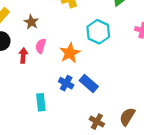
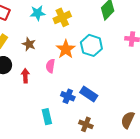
pink semicircle: (41, 46) -> (50, 66), moved
orange star: (70, 53) -> (66, 49), moved
brown cross: (97, 122) -> (86, 124), moved

